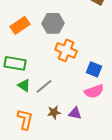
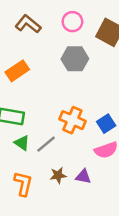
gray hexagon: (53, 23) -> (75, 59), moved
orange cross: (66, 50) -> (72, 120), moved
blue square: (94, 69) -> (106, 124), turned 35

